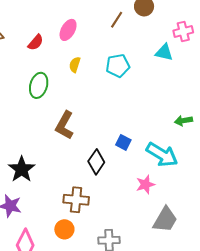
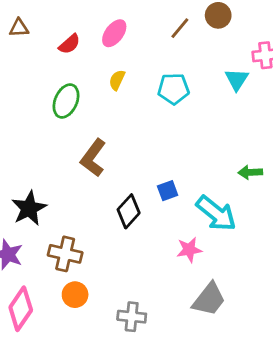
cyan triangle: (164, 52) -> (237, 79), turned 42
blue square: (123, 142) -> (168, 191), turned 35
brown cross: (76, 200) -> (65, 254), moved

